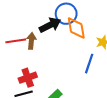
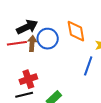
blue circle: (66, 14) -> (48, 39), moved
black arrow: (50, 25) -> (27, 27), moved

